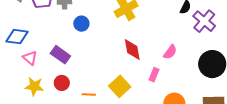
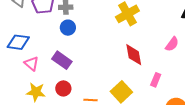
blue circle: (81, 24) -> (68, 28), moved
pink semicircle: (170, 52) -> (172, 44), moved

